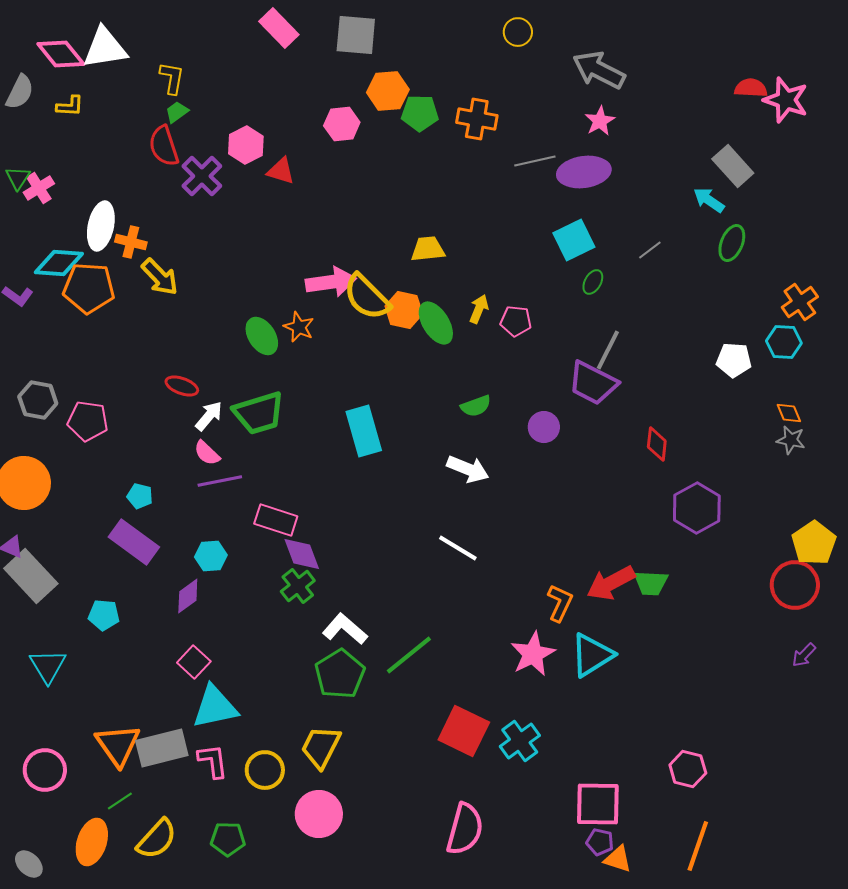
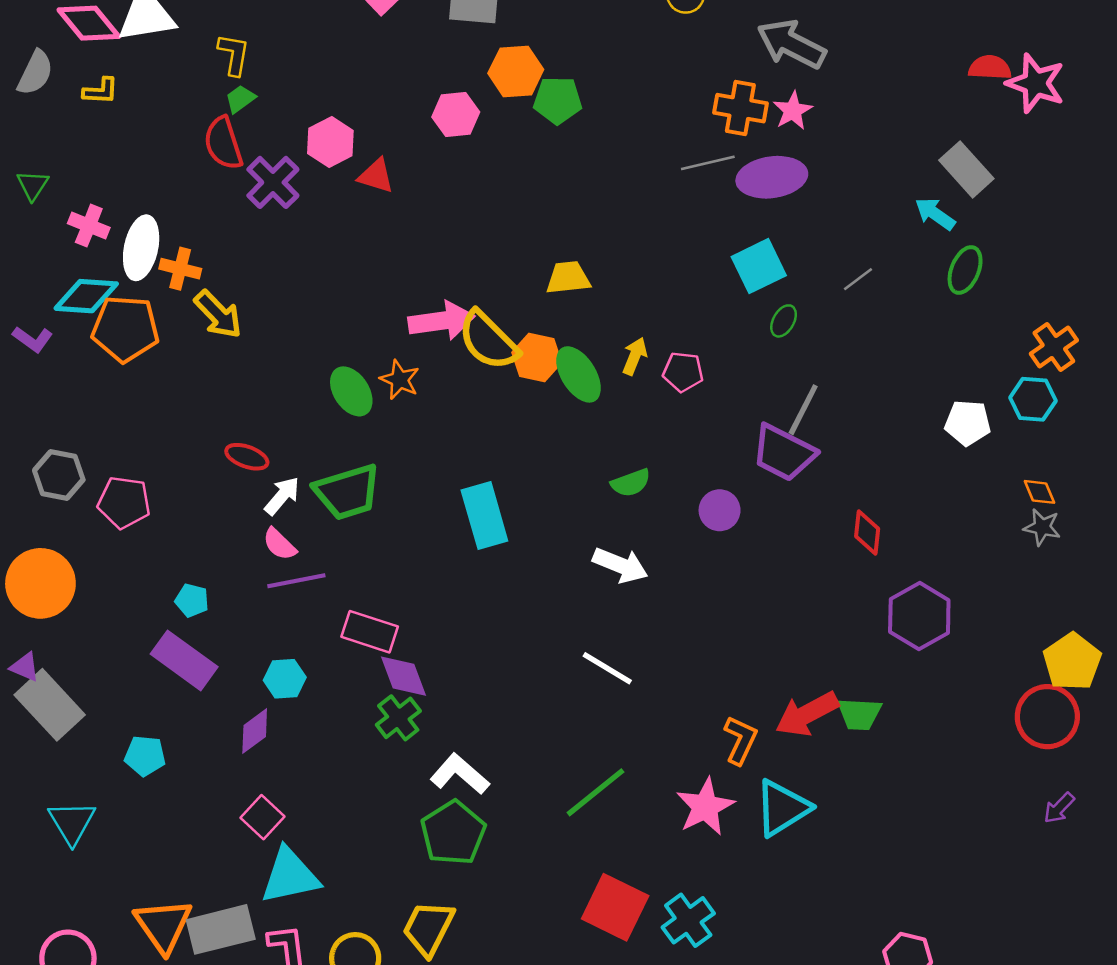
orange cross: (477, 119) -> (740, 108), moved
pink cross: (39, 188) -> (89, 226), moved, turned -36
green line: (409, 655) -> (595, 792), moved

